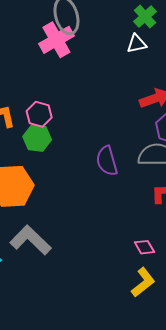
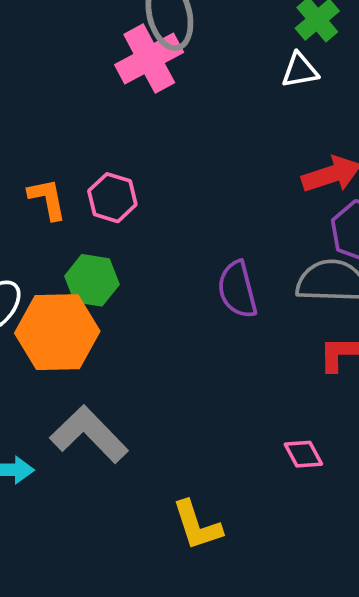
green hexagon: (37, 138) -> (92, 280), moved
yellow L-shape: (143, 282) -> (197, 525), moved, turned 108

